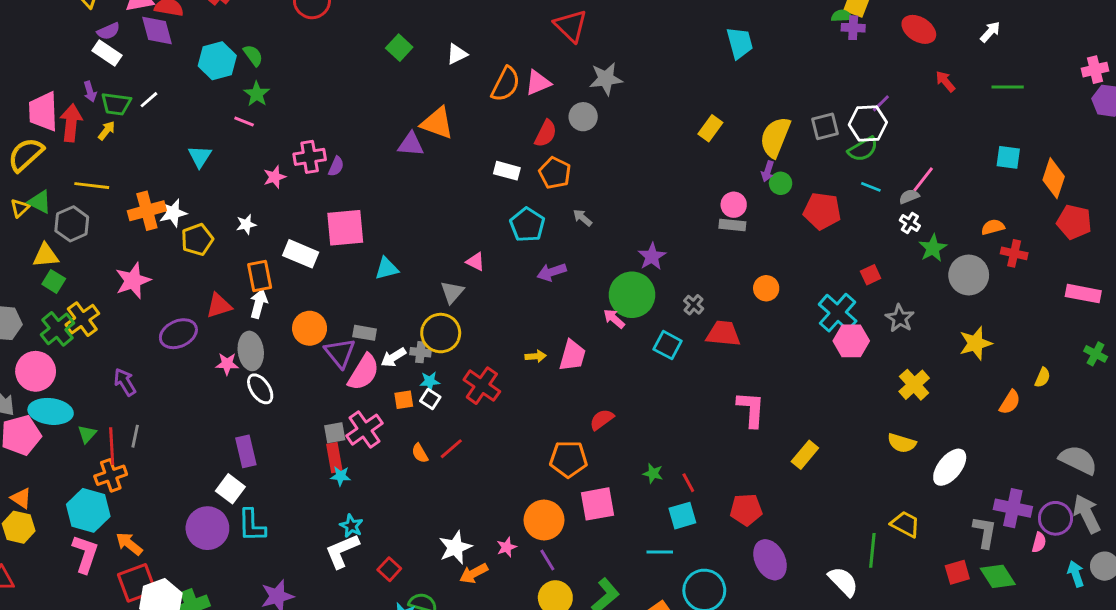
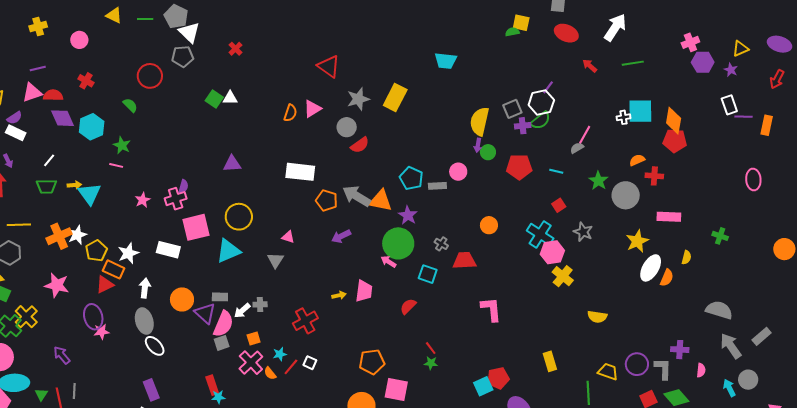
purple cross: (853, 28) -> (523, 126), moved
purple diamond: (157, 30) -> (62, 118), moved
white arrow: (990, 32) -> (615, 27), size x1.8
cyan trapezoid: (740, 43) -> (446, 61), turned 120
white triangle: (457, 54) -> (230, 98), moved, turned 35
green semicircle: (253, 55) -> (130, 105), moved
orange semicircle: (506, 84) -> (290, 113), size x0.7
green trapezoid: (116, 104) -> (46, 186), moved
orange triangle: (437, 123) -> (381, 201), moved
yellow rectangle: (710, 128) -> (395, 97), moved, size x1.5
yellow arrow: (107, 131) -> (74, 185), moved, turned 56
red semicircle: (546, 134) -> (360, 145), moved, turned 36
cyan triangle: (200, 156) -> (90, 194), size x1.4
pink cross: (310, 157) -> (176, 199), moved
cyan square: (1008, 157) -> (640, 111), size x1.5
white rectangle: (507, 171) -> (300, 172), size x1.6
orange pentagon: (555, 173) -> (327, 200), moved
cyan line: (871, 187) -> (556, 171), moved
gray arrow: (582, 218) -> (357, 196), size x2.0
red pentagon: (1074, 222) -> (675, 141), moved
white cross: (910, 223) -> (623, 117), moved, turned -32
white star: (246, 224) -> (128, 253), moved, size x1.5
cyan pentagon: (527, 225) -> (411, 178), moved
gray rectangle: (732, 225) -> (437, 186), moved
cyan triangle: (387, 268) -> (228, 251), size x1.5
orange rectangle: (260, 276) -> (114, 269), moved, turned -45
pink star: (133, 281) -> (57, 285), turned -30
pink rectangle: (1083, 294) -> (669, 217), moved
red triangle: (219, 306) -> (105, 285), moved
yellow circle: (441, 333) -> (239, 217), moved
purple ellipse: (178, 334) -> (93, 317), turned -70
pink star: (227, 364) -> (101, 332), moved
cyan star: (430, 381) -> (280, 354), moved
yellow cross: (914, 385) -> (563, 276), moved
red cross: (482, 386) -> (305, 321), turned 35
white square: (430, 399) -> (310, 363), moved
red semicircle: (602, 420) -> (408, 306), moved
pink cross: (365, 430) -> (251, 363), moved
gray square: (335, 433) -> (222, 343), moved
yellow rectangle: (805, 455) -> (550, 361), moved, turned -48
white ellipse: (950, 467) -> (651, 268), moved
red line: (688, 483) -> (431, 348), moved
pink square: (597, 504) -> (396, 390), turned 30
purple cross: (1013, 508) -> (680, 350), size x0.7
cyan square: (682, 516) -> (483, 386), moved
purple circle: (1055, 518) -> (637, 364), moved

